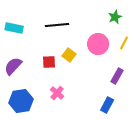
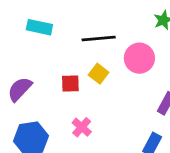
black line: (57, 25) -> (99, 38), moved
cyan rectangle: (14, 28) -> (39, 27), moved

